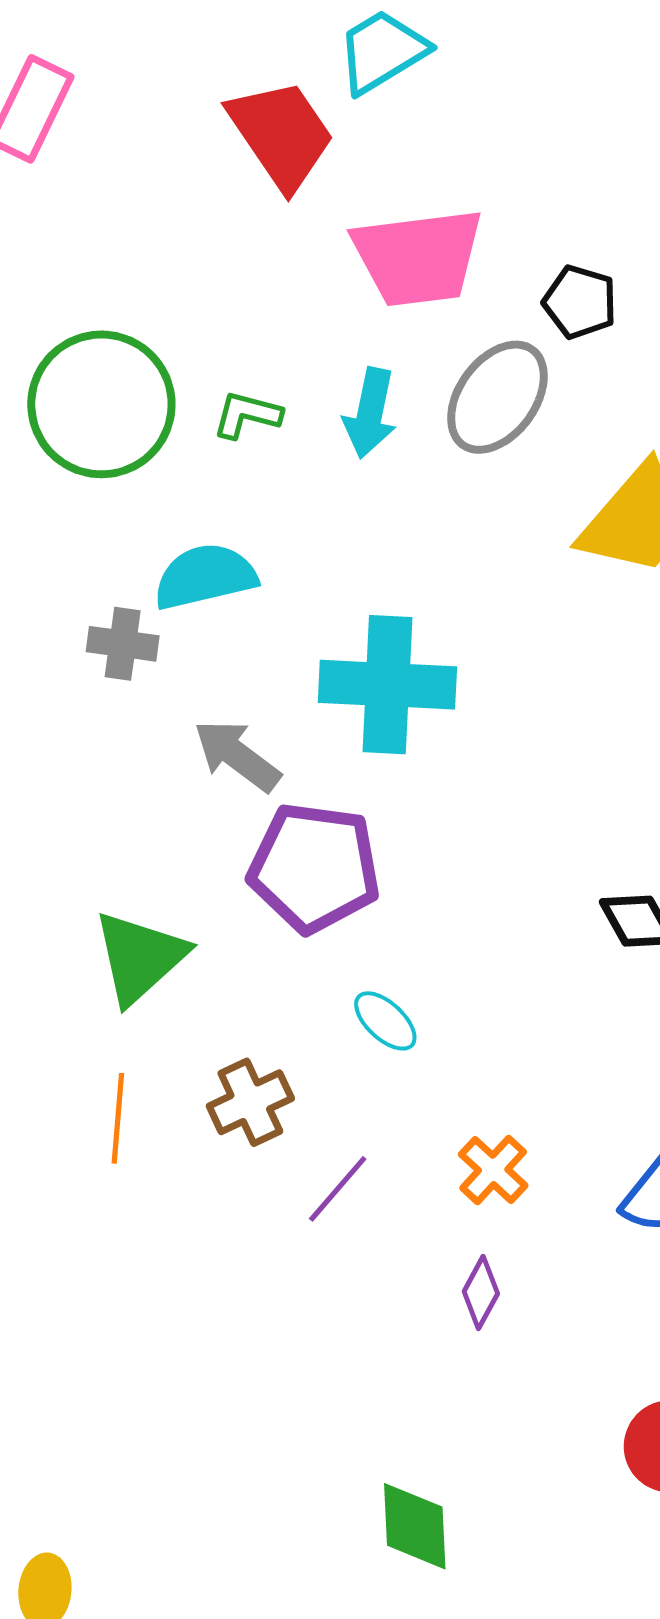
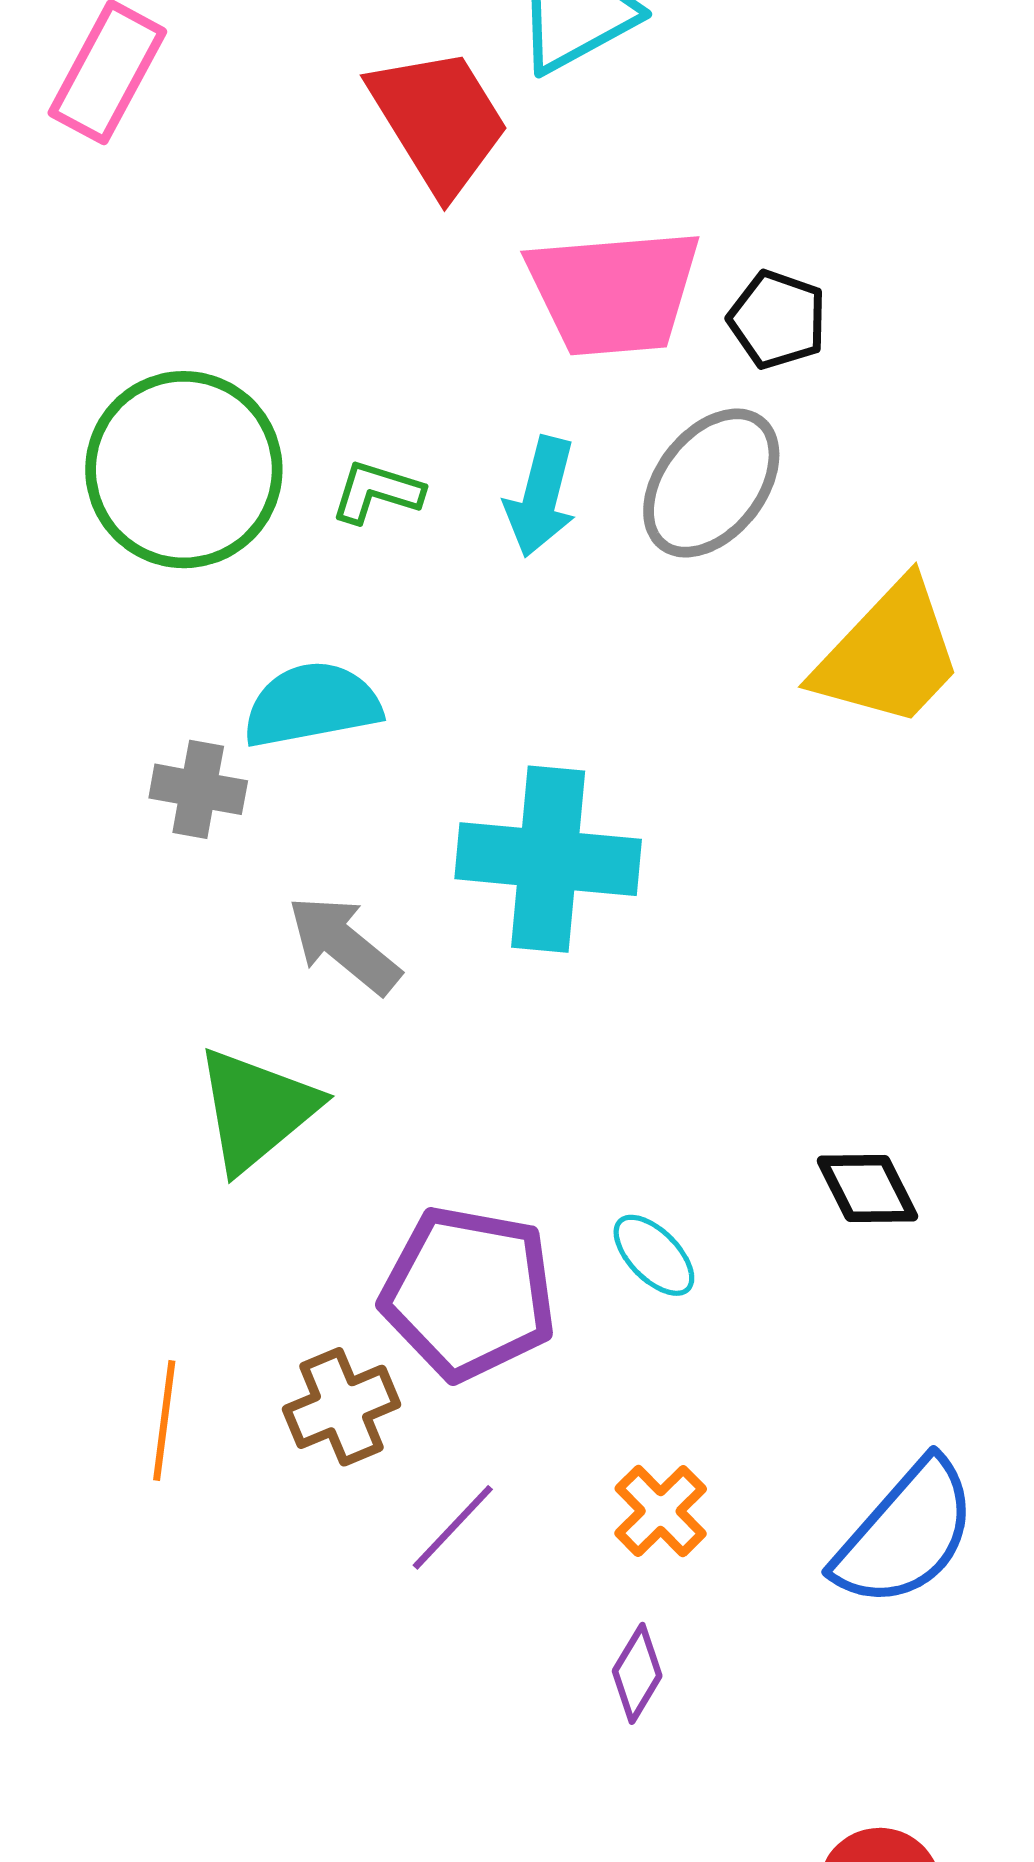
black pentagon: (580, 302) -> (777, 320), moved
purple pentagon: (314, 868) -> (469, 1293), moved
green triangle: (140, 957) -> (256, 1109), moved
cyan ellipse: (385, 1021) -> (654, 1255), moved

